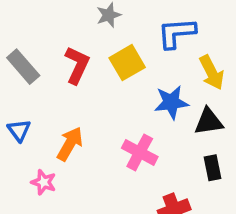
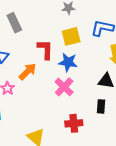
red L-shape: (77, 65) -> (45, 49), moved, turned -40
blue star: (171, 102) -> (68, 62), moved

